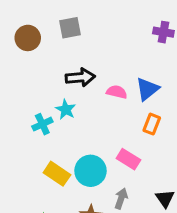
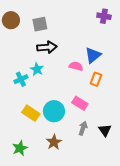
gray square: (70, 28) -> (40, 24), moved
pink semicircle: (117, 92) -> (76, 66), moved
gray arrow: (121, 199) -> (83, 128), moved

